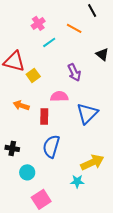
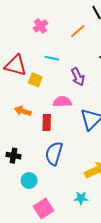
orange line: (74, 28) -> (78, 31), turned -70
cyan line: (49, 42) -> (52, 58), moved, turned 48
yellow square: (33, 75) -> (35, 80), turned -32
cyan star: (77, 181) -> (81, 198), moved

